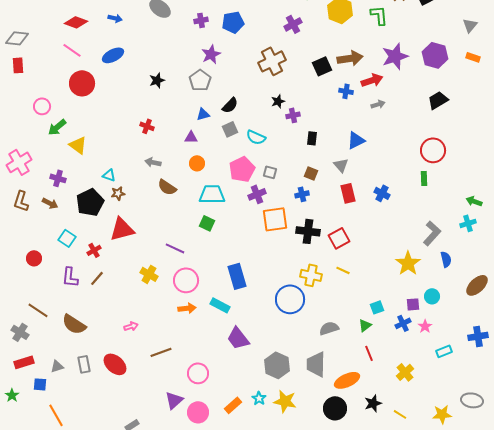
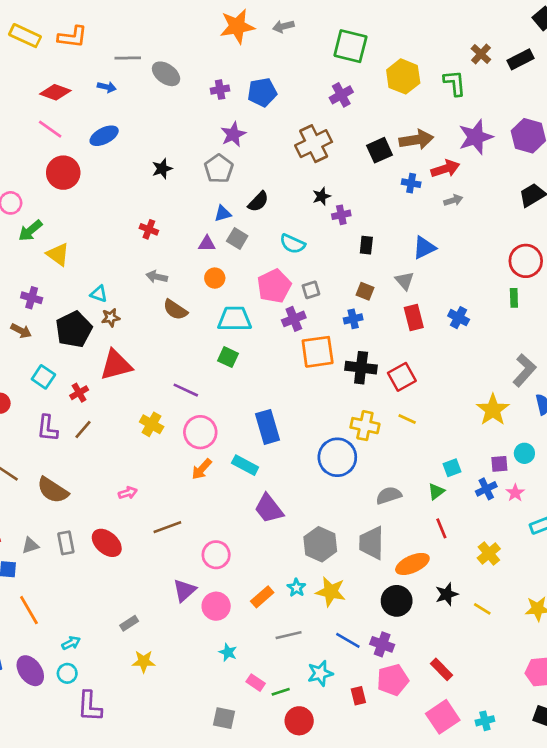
gray square: (230, 129) -> (237, 239), moved, turned -35
gray square: (270, 172) -> (311, 290), turned -32
orange arrow: (187, 308) -> (202, 469), turned 138

